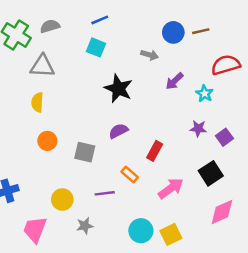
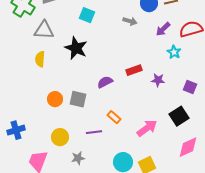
purple arrow: (175, 81) -> (163, 29), moved
black star: (118, 89) -> (76, 48), moved
purple star: (198, 128) -> (158, 80), moved
purple square: (224, 137) -> (190, 87), turned -32
orange circle: (47, 141) -> (55, 99), moved
red rectangle: (155, 151) -> (134, 70), moved, turned 42

